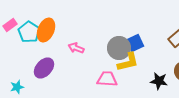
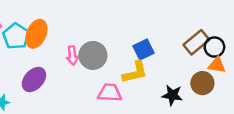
pink arrow: (76, 48) -> (72, 55), turned -119
gray circle: (119, 48) -> (93, 55), moved

